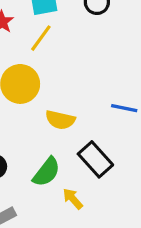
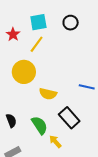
green semicircle: (46, 172) -> (39, 125), turned -72

